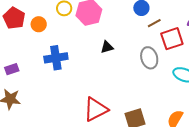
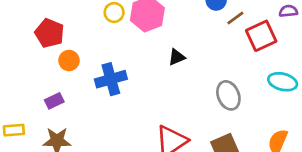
orange circle: (39, 24) -> (69, 61), moved
gray ellipse: (149, 58) -> (228, 95), moved

